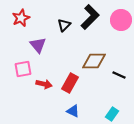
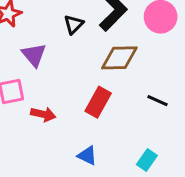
brown diamond: (94, 61) -> (119, 58), moved
red rectangle: (70, 83) -> (98, 102), moved

